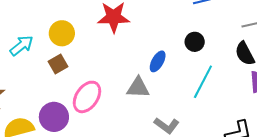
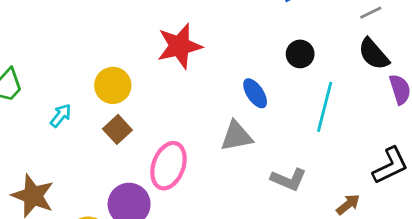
cyan arrow: (22, 46) -> (61, 116), size x0.7
blue ellipse: (158, 61) -> (255, 93), turned -50

